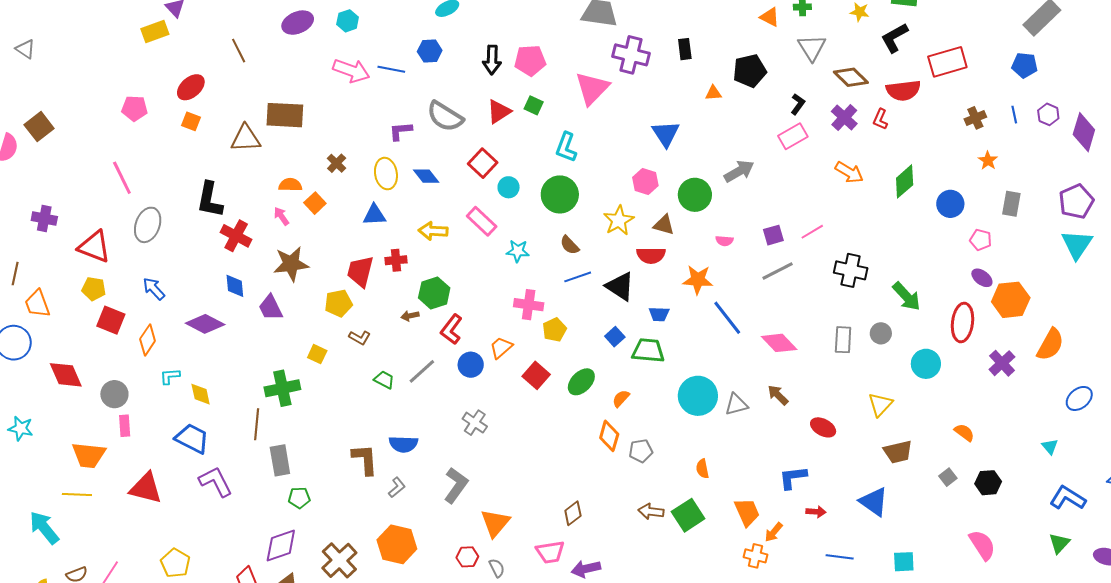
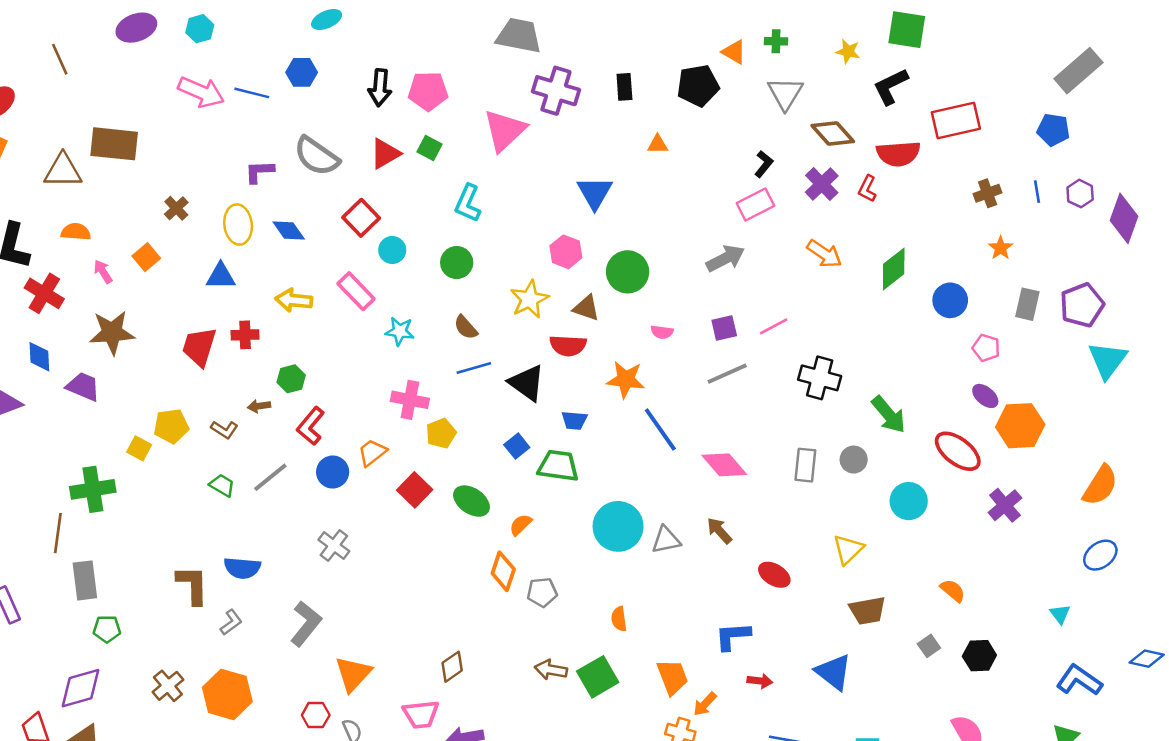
black pentagon: (750, 71) -> (698, 86), moved
gray arrow: (739, 171) -> (725, 258), moved
orange semicircle: (290, 185) -> (76, 232), moved
green circle: (560, 194) -> (457, 263), size x0.7
purple pentagon: (1076, 201) -> (1082, 305), moved
green hexagon: (434, 293) -> (291, 379), size x0.7
yellow pentagon: (338, 303) -> (171, 426), moved
purple trapezoid: (271, 308) -> (83, 387), turned 136
red ellipse: (962, 323) -> (958, 451), turned -63
brown L-shape: (360, 338) -> (224, 430), moved
orange semicircle: (1050, 344) -> (1100, 485), moved
green ellipse: (581, 382) -> (471, 501), turned 76
brown cross: (339, 560) -> (168, 686), moved, size x0.7

